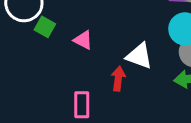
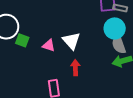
white triangle: (139, 56) -> (71, 41), moved, turned 36

